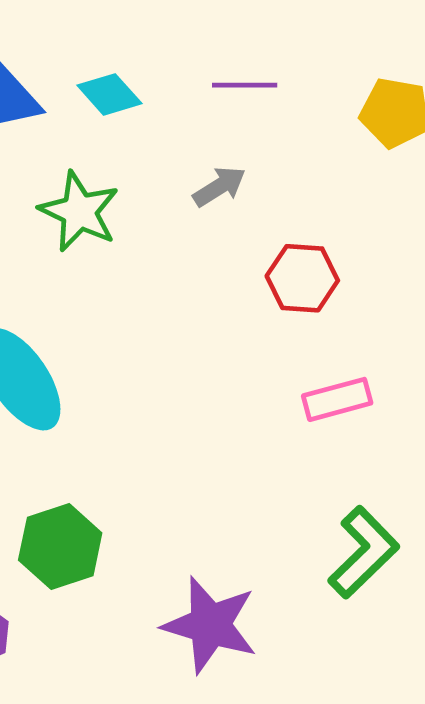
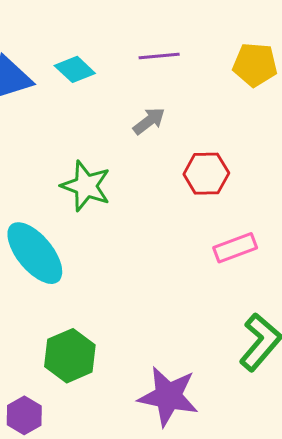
green star: (79, 212) -> (86, 186), moved

